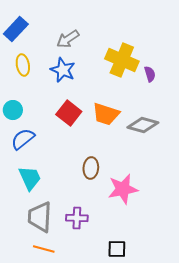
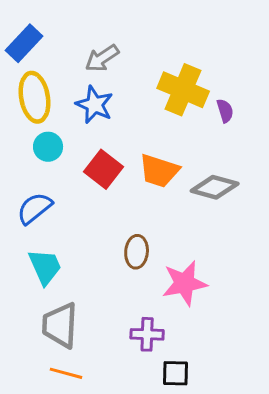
yellow ellipse: (23, 65) -> (35, 97), size x1.5
cyan circle: (13, 110) -> (48, 147), moved
purple cross: (77, 218) -> (147, 334), moved

